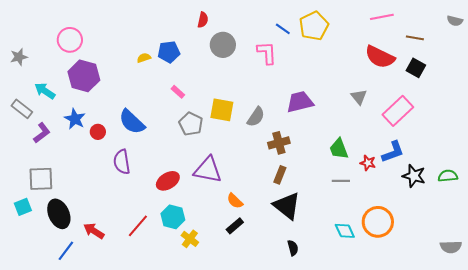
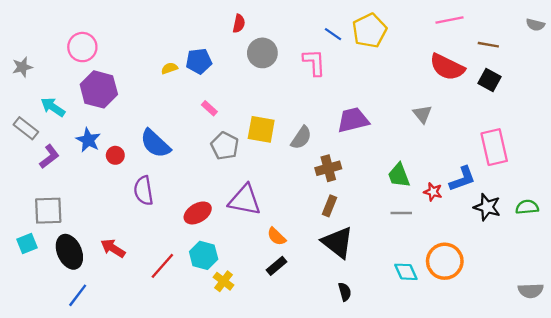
pink rectangle: (398, 111) -> (494, 147), moved, turned -60
red arrow: (94, 231) -> (113, 248), moved

